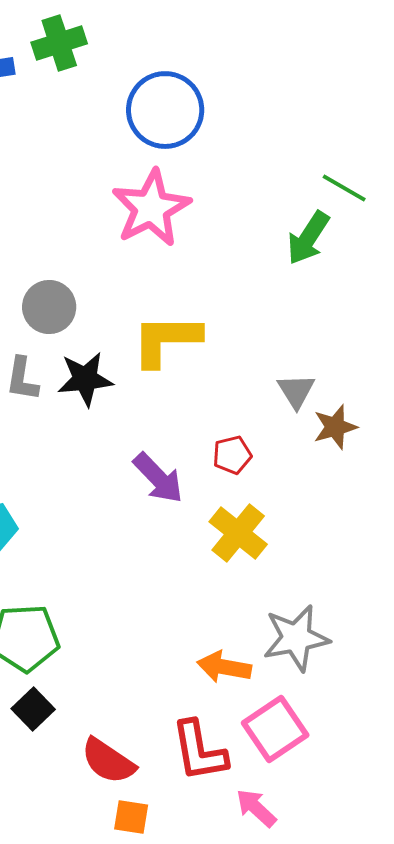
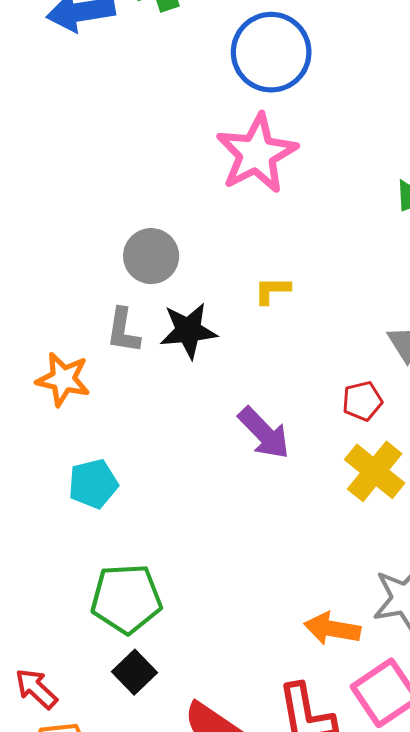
yellow L-shape: (166, 340) -> (272, 290), size x0.5
red pentagon: (232, 455) -> (362, 401), moved
yellow cross: (238, 533) -> (375, 471), moved

